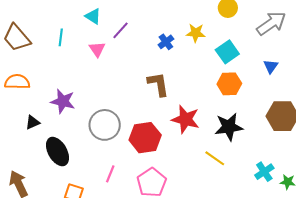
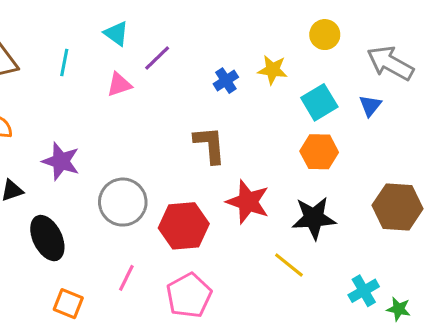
gray arrow: (271, 23) -> (390, 63), turned -120
pink triangle: (97, 49) -> (119, 85), turned 42
blue triangle: (271, 66) -> (370, 106), moved

